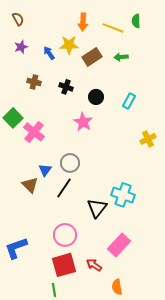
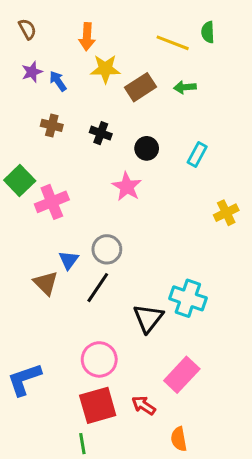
orange arrow: (83, 22) -> (87, 37), moved
blue arrow: (49, 53) -> (58, 81), moved
pink cross: (34, 132) -> (52, 202), turned 30

